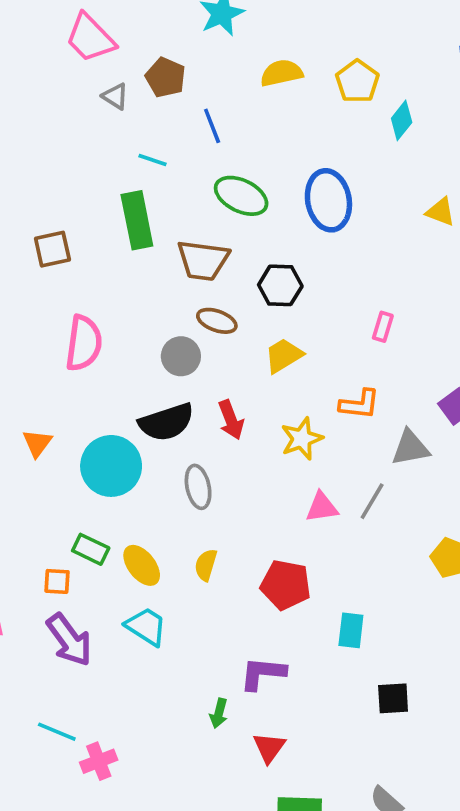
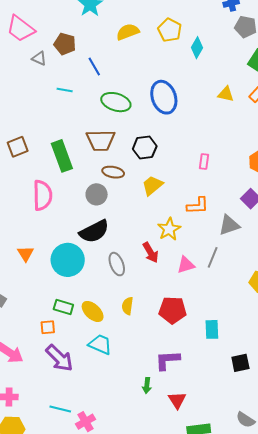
green rectangle: (137, 220) -> (62, 156), moved
red arrow: (231, 420) -> (151, 252), moved

